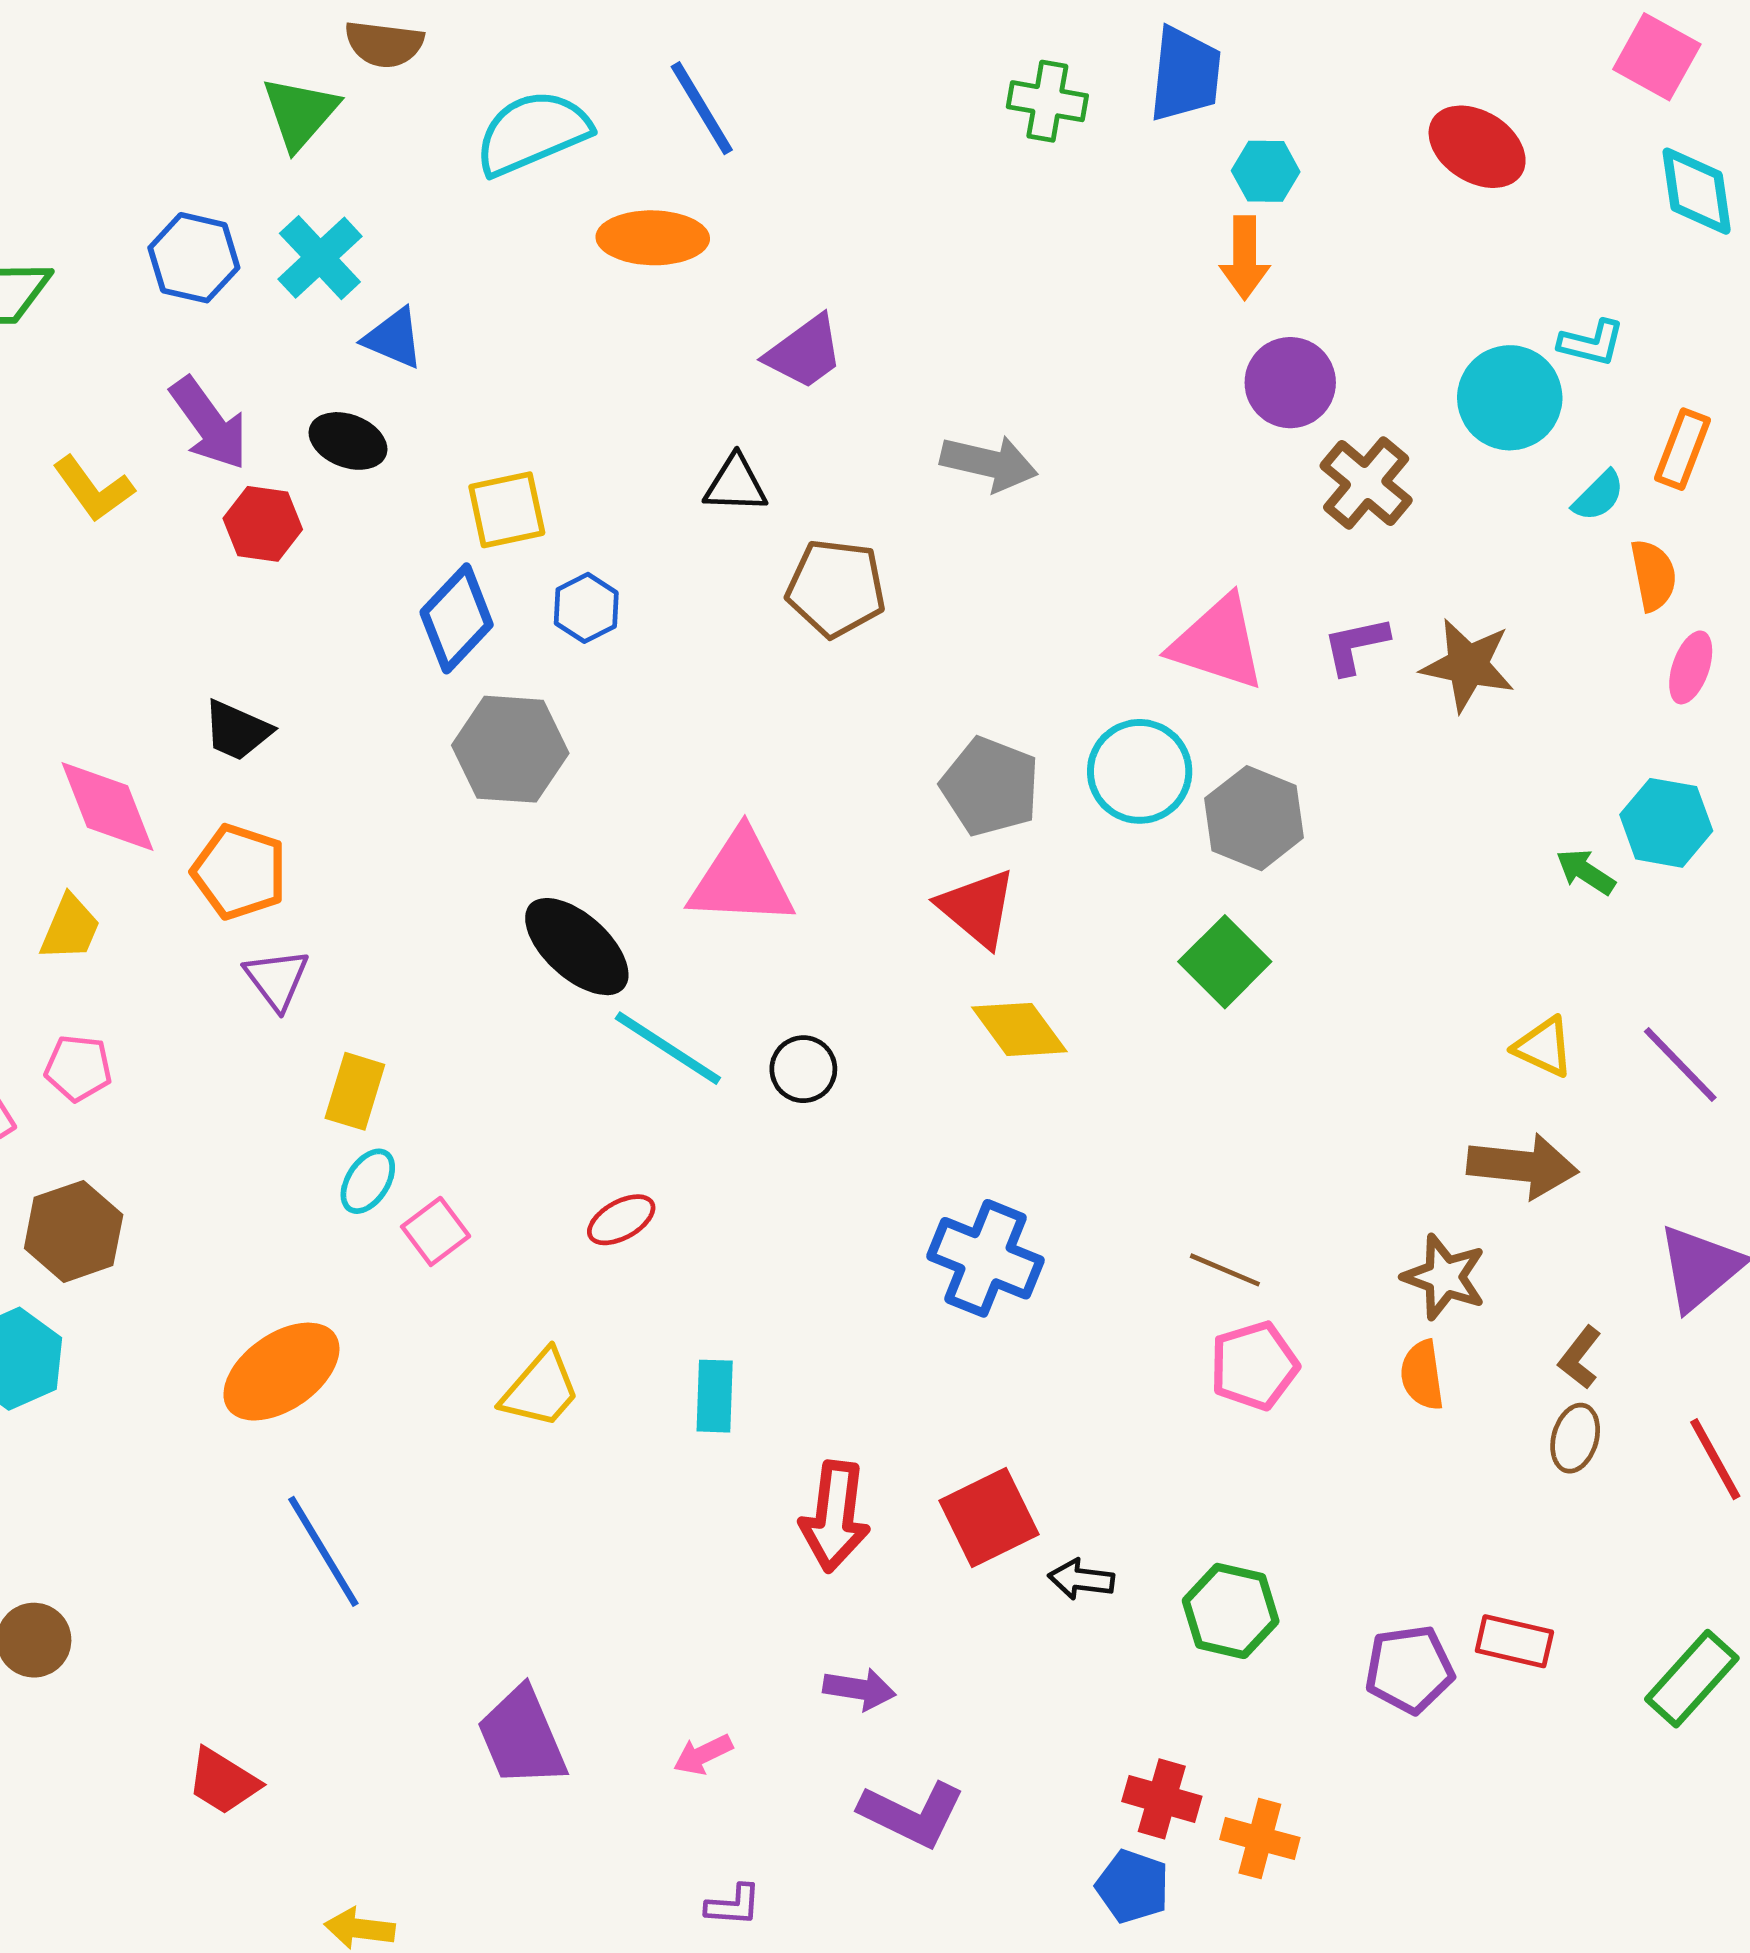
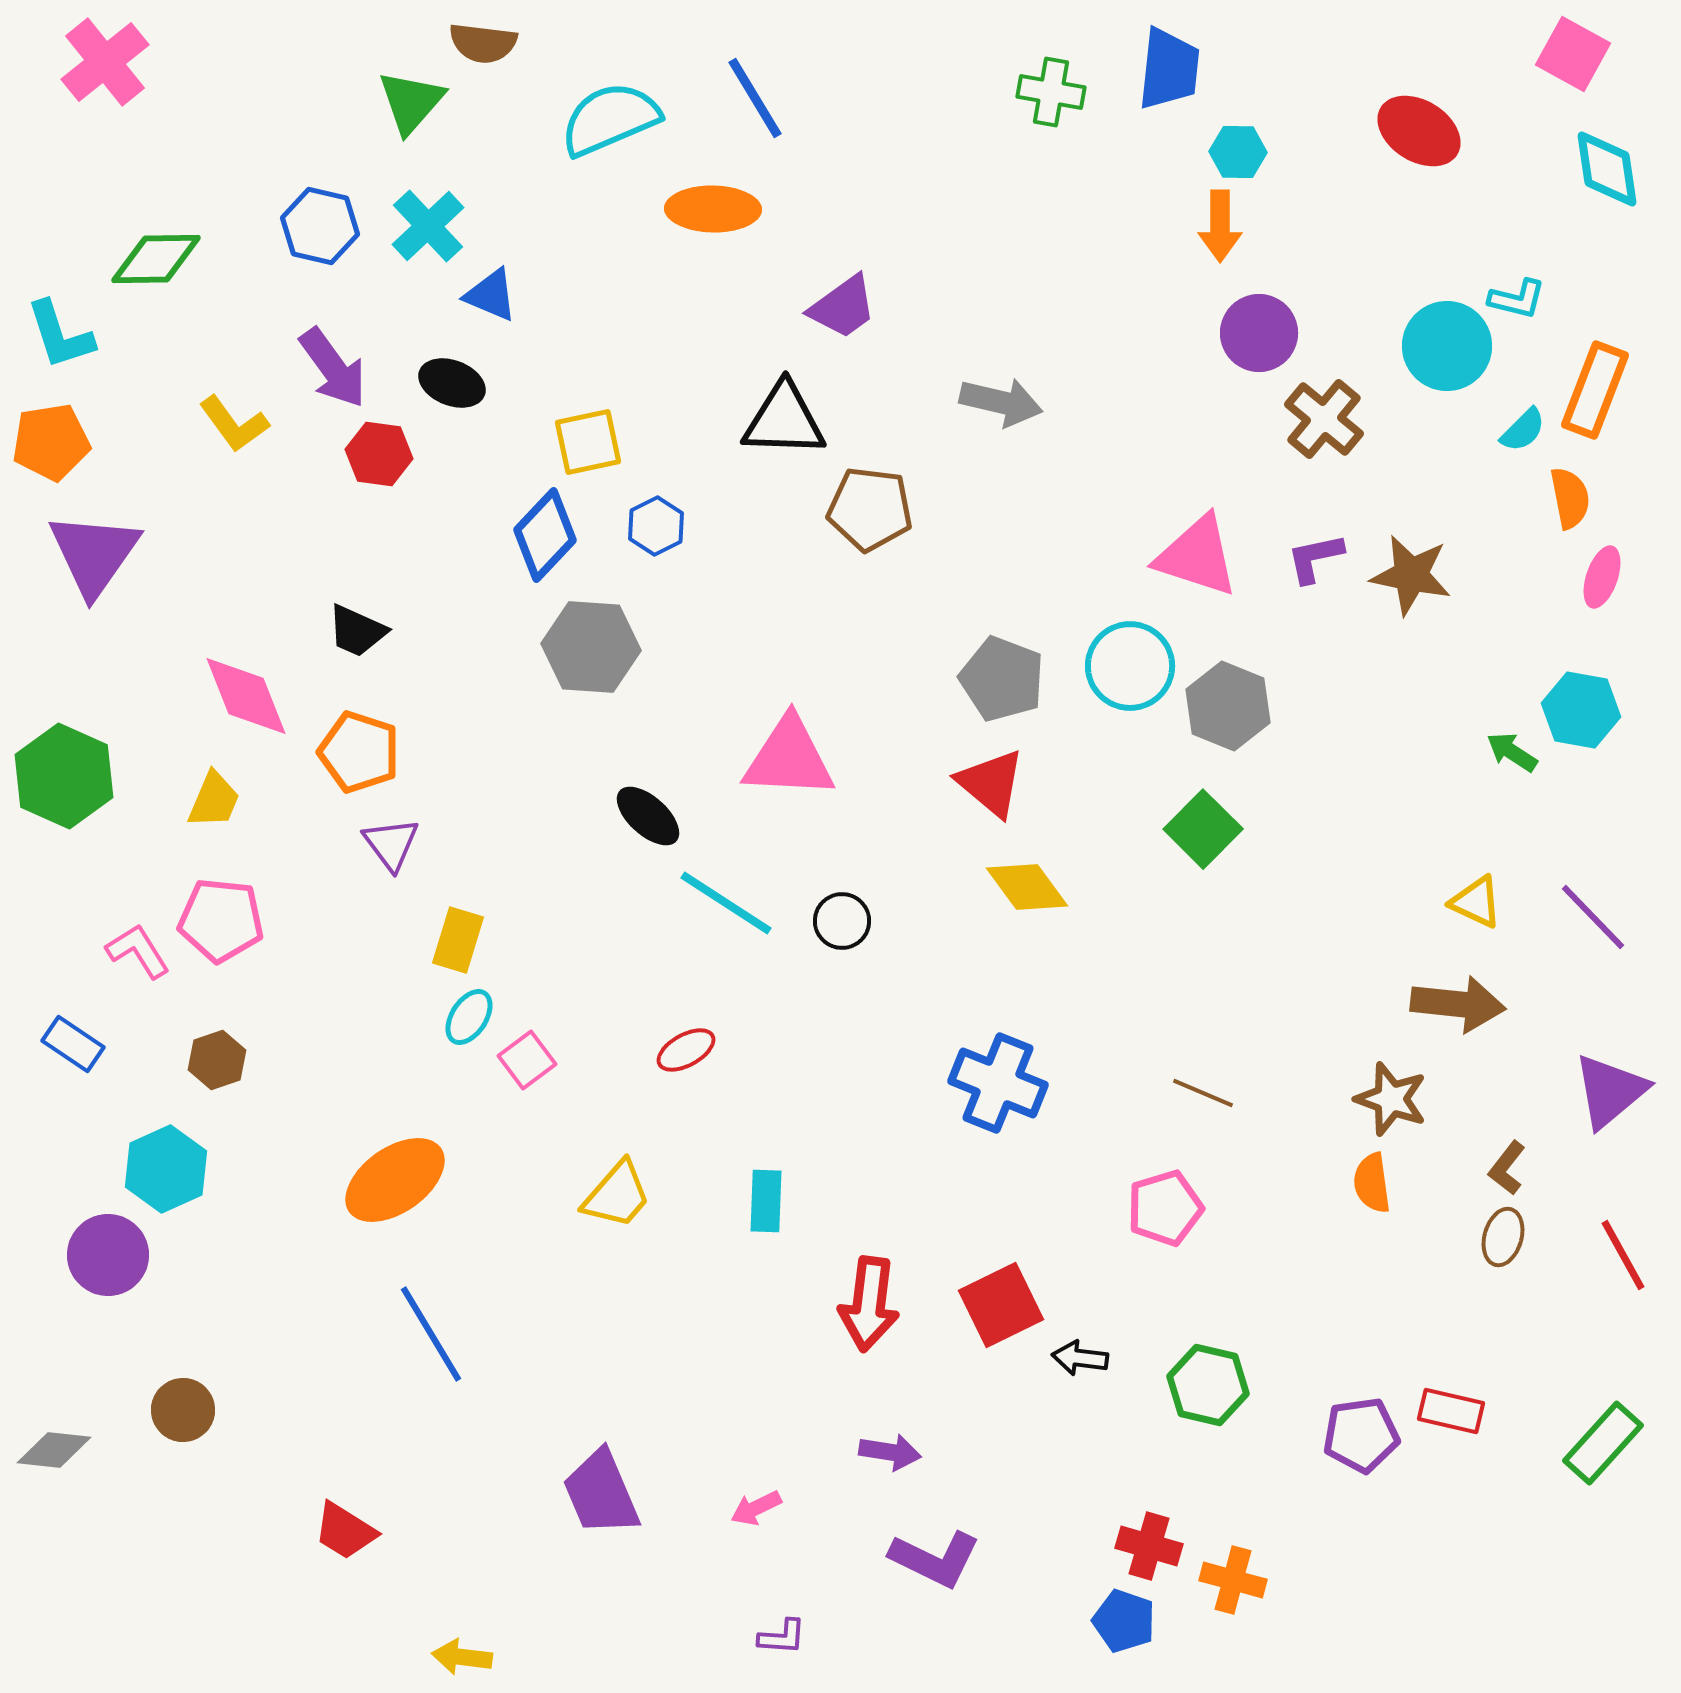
orange rectangle: (1683, 449) -> (1595, 390), size x1.4
black triangle: (736, 484) -> (784, 420), size x1.5
black ellipse: (577, 947) -> (648, 816), size x0.7
pink pentagon: (78, 1068) -> (221, 920), size x1.5
brown hexagon: (74, 1231) -> (217, 1060), size x0.7
pink pentagon: (1254, 1366) -> (1165, 1208), moved

